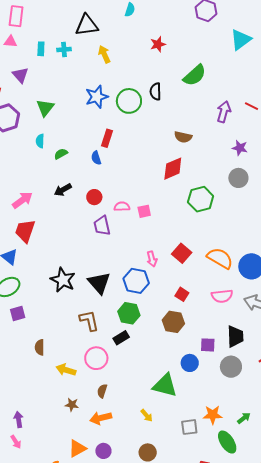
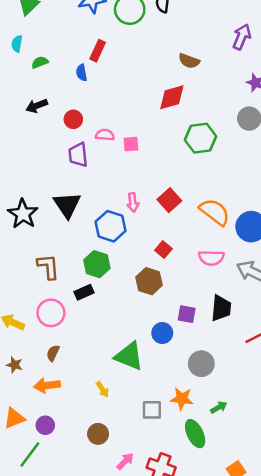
black triangle: (99, 283) -> (67, 205), moved
gray circle: (231, 367) -> (201, 364), moved

